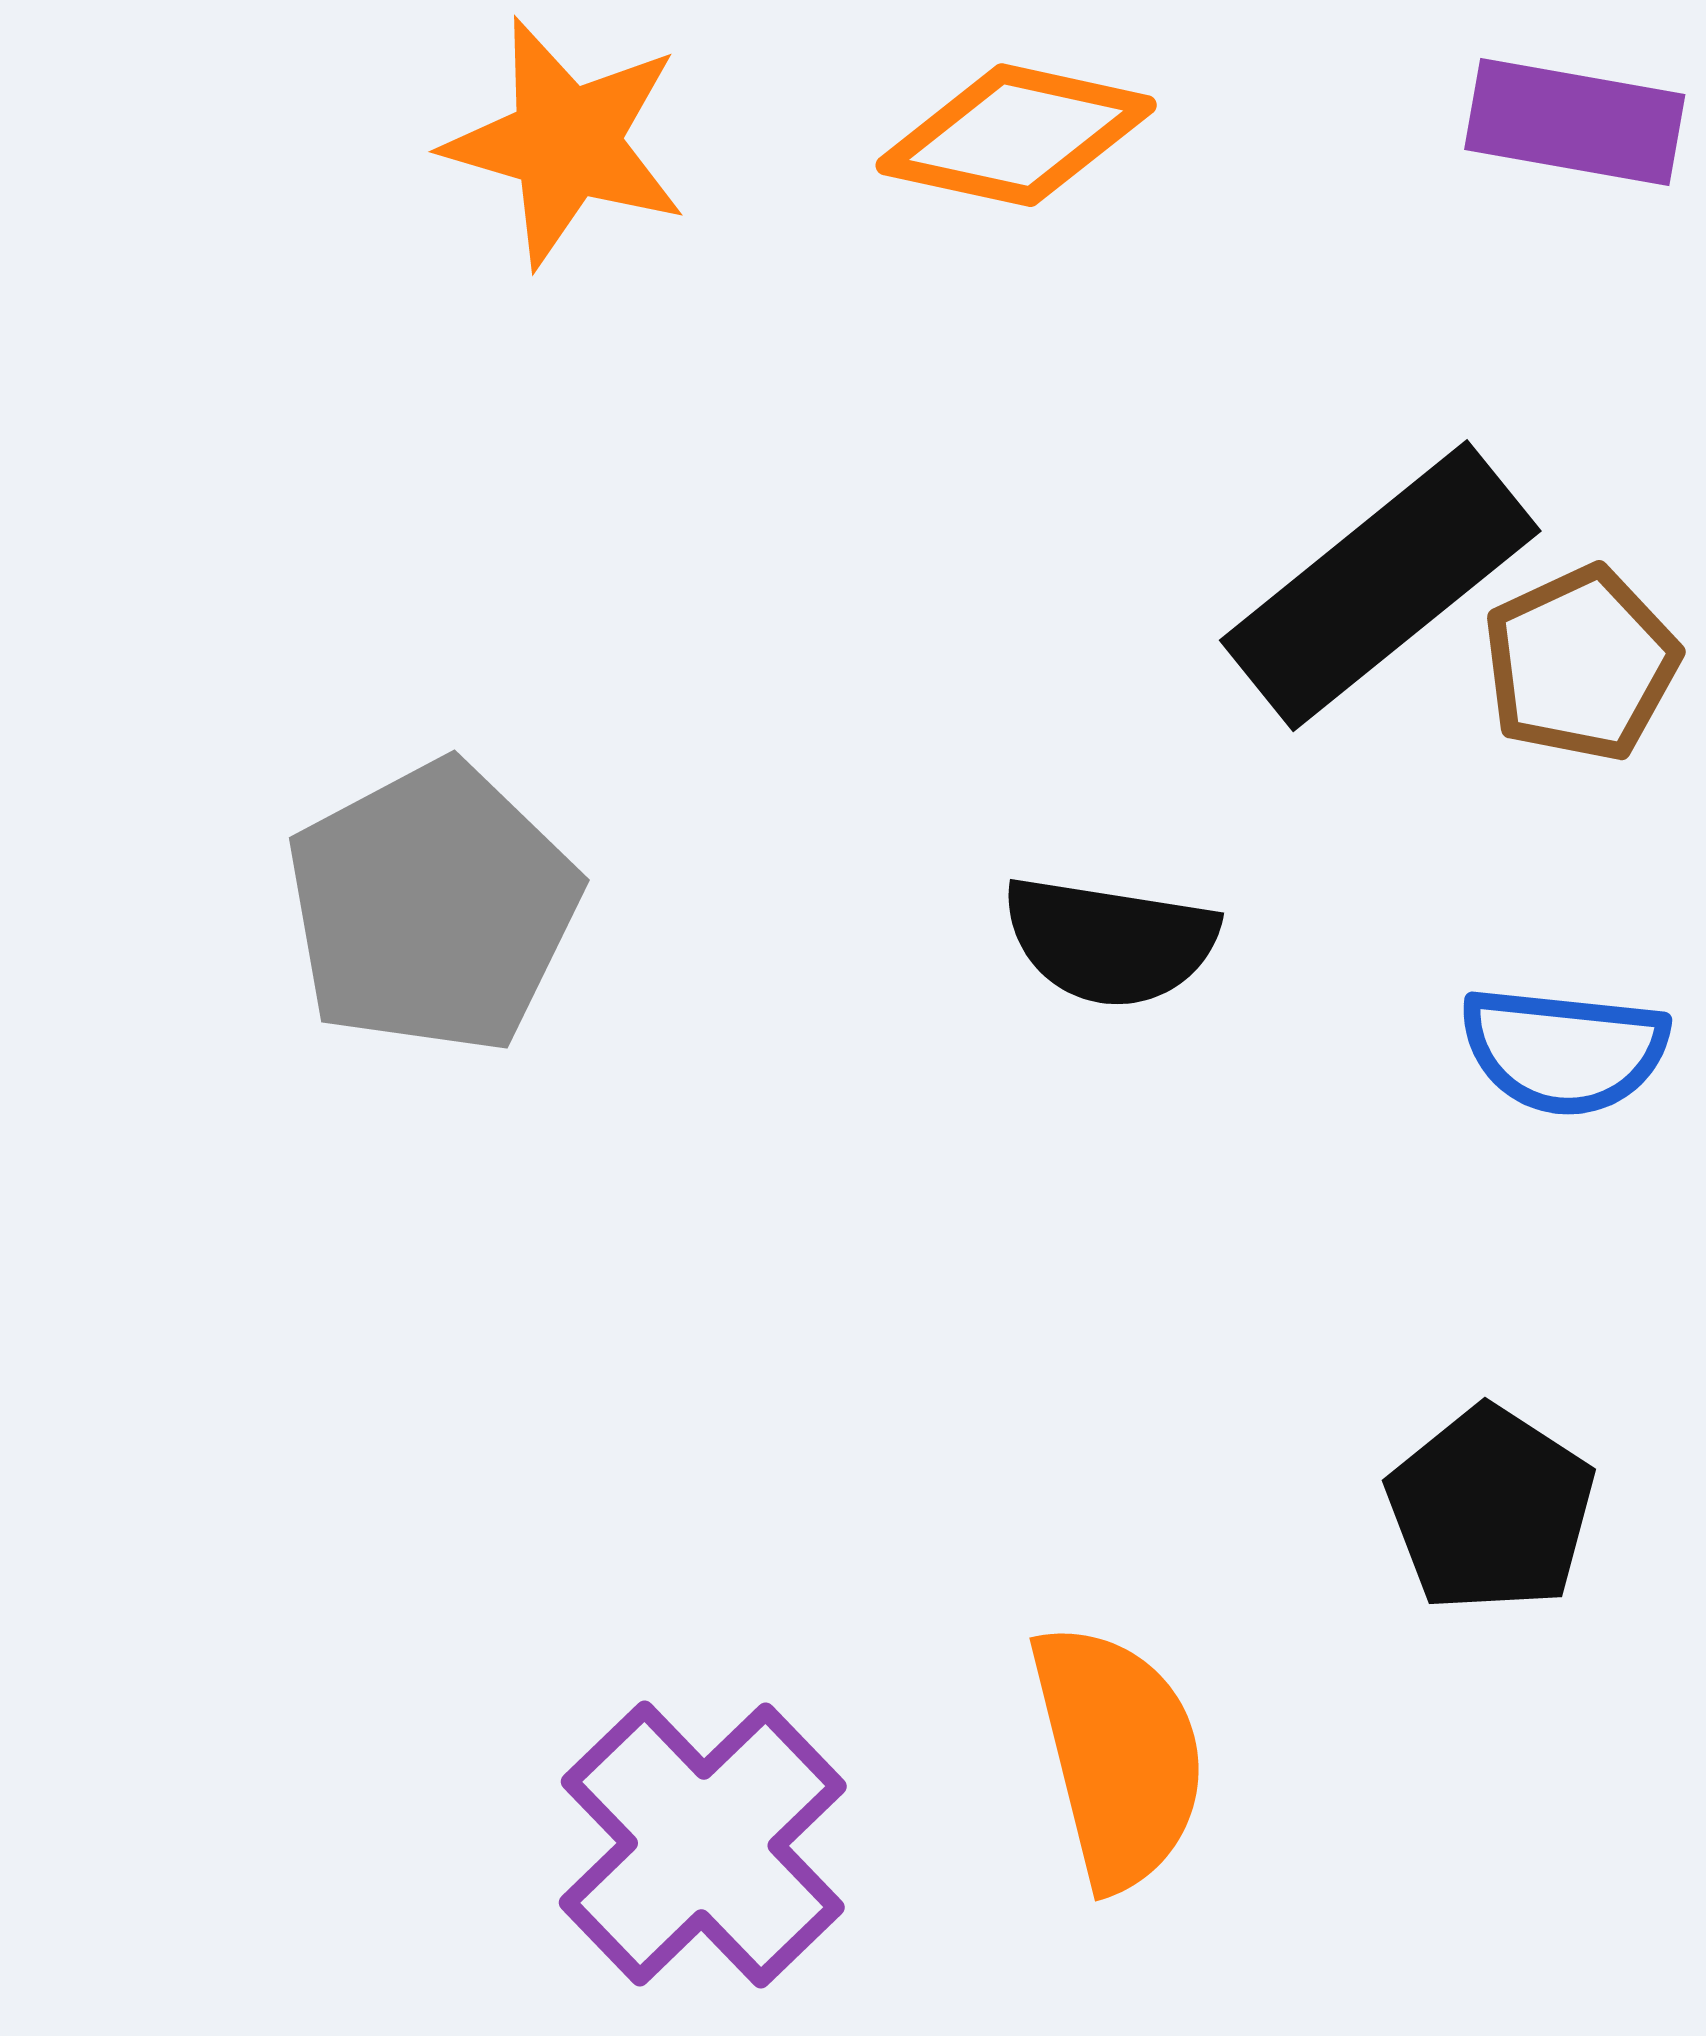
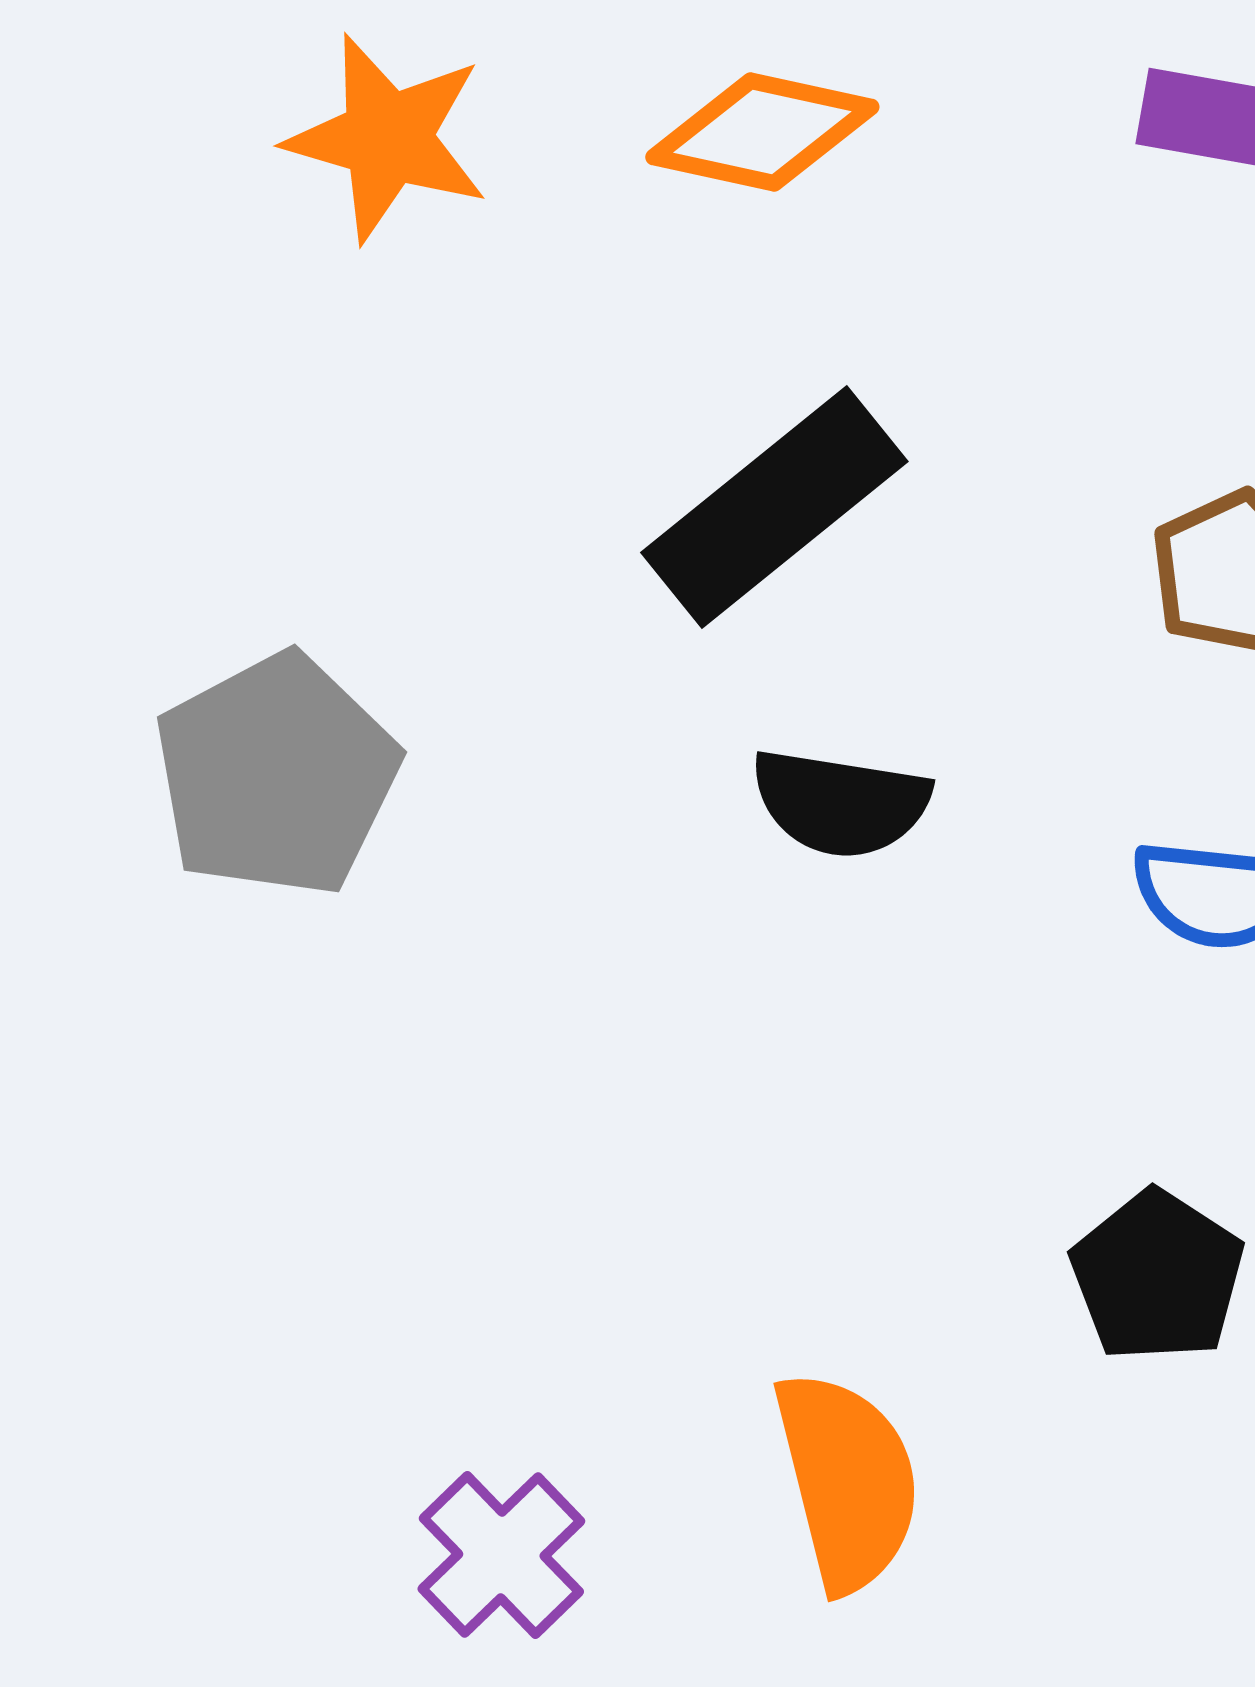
black rectangle: (1380, 586) -> (774, 507), moved
purple cross: (703, 1844) -> (501, 1555), size x0.7

